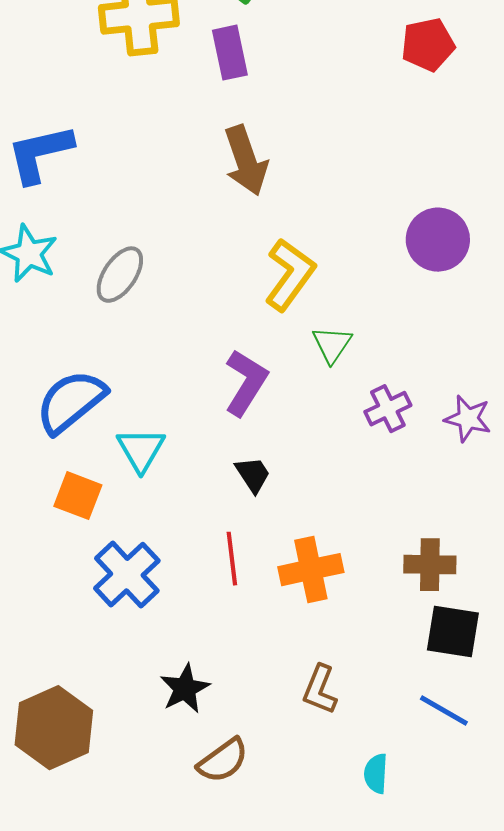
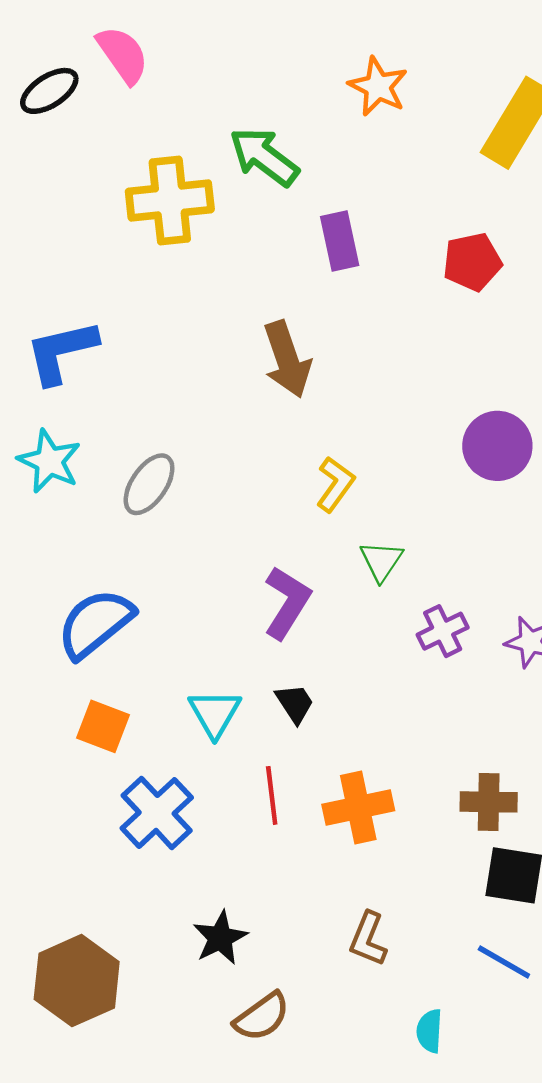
red pentagon: (428, 45) -> (472, 262), moved
purple rectangle: (230, 53) -> (340, 241), moved
yellow L-shape: (290, 275) -> (335, 484), size x0.7
cyan triangle: (141, 450) -> (215, 713), moved

